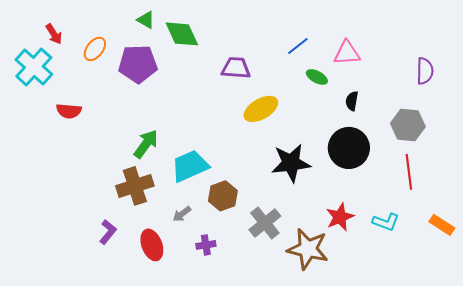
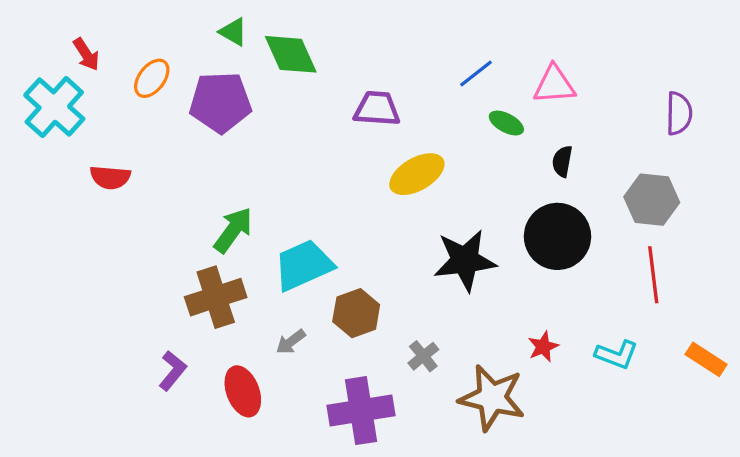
red star: (340, 217) -> (543, 347), size x0.7
gray cross: (265, 223) -> (423, 356), size x0.6
purple cross: (206, 245) -> (361, 411), moved, size x2.0

